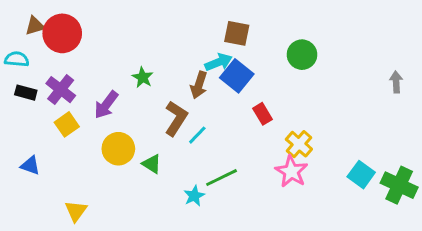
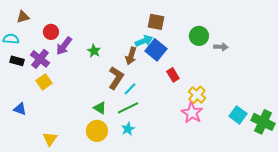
red circle: (62, 33) -> (51, 32), moved, size x0.6
gray arrow: (396, 82) -> (221, 47), moved, turned 96
purple arrow: (106, 105) -> (64, 46), moved
yellow circle: (118, 149) -> (97, 131), moved
green line: (222, 178) -> (128, 108), moved

